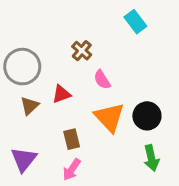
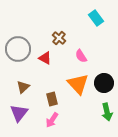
pink semicircle: (102, 80) -> (81, 56), moved
red triangle: (61, 94) -> (45, 58), moved, turned 48
brown triangle: (30, 106) -> (23, 87), moved

